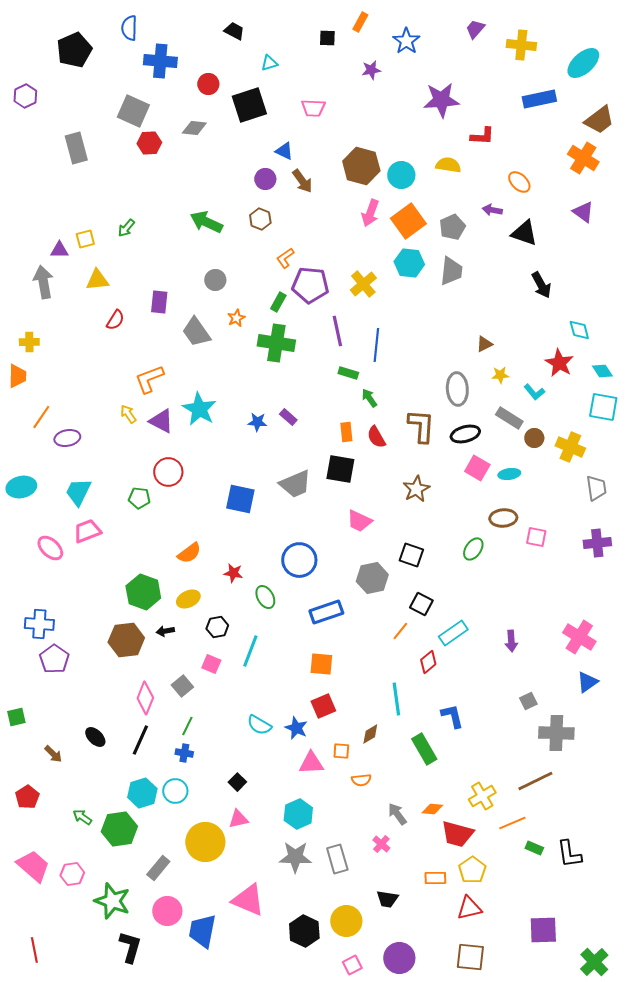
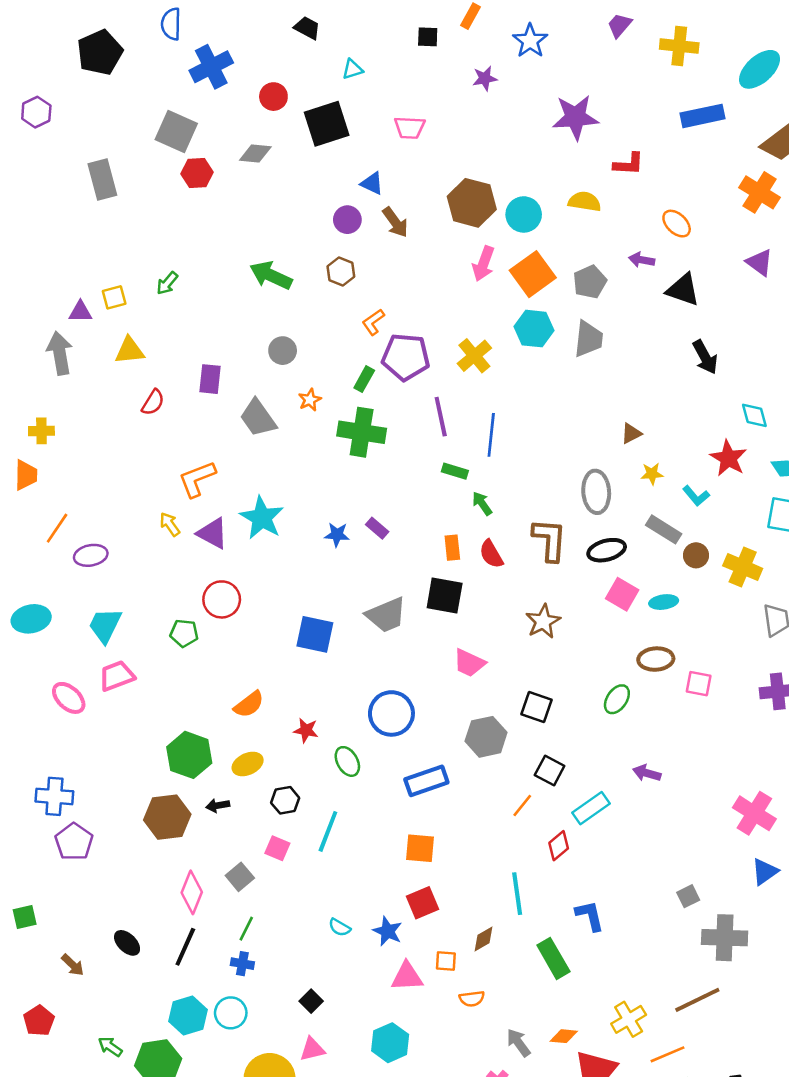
blue cross: (160, 61) -> (211, 67), turned -32
purple arrow: (511, 641) -> (647, 773), moved, turned 110
cyan semicircle: (259, 725) -> (340, 927), size x0.7

